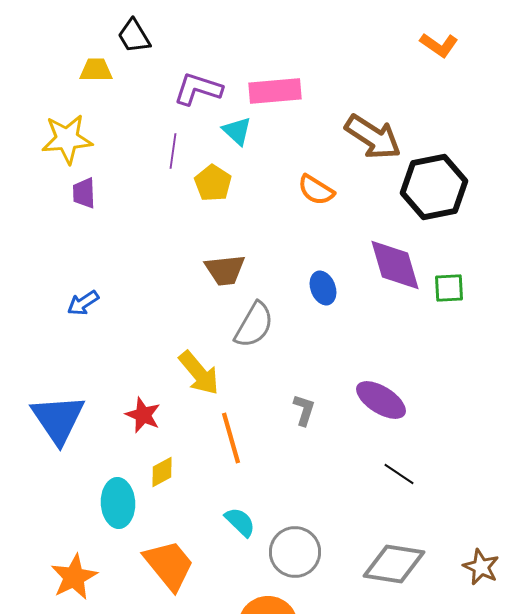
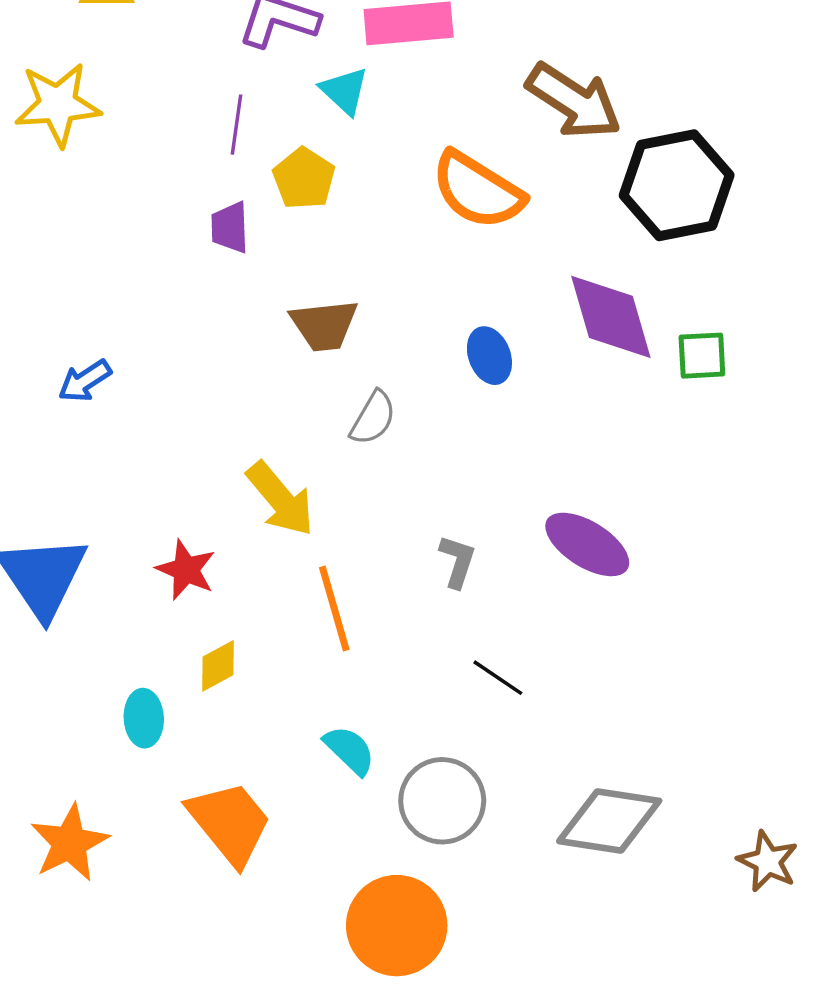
orange semicircle: (316, 190) -> (478, 190), size x1.5
purple trapezoid: (84, 193) -> (230, 227), moved
gray semicircle: (254, 325) -> (373, 418), size x0.7
black line: (399, 474) -> (498, 678), moved
cyan ellipse: (118, 503) -> (144, 718), size x0.7
brown star: (481, 567) -> (768, 861), moved

